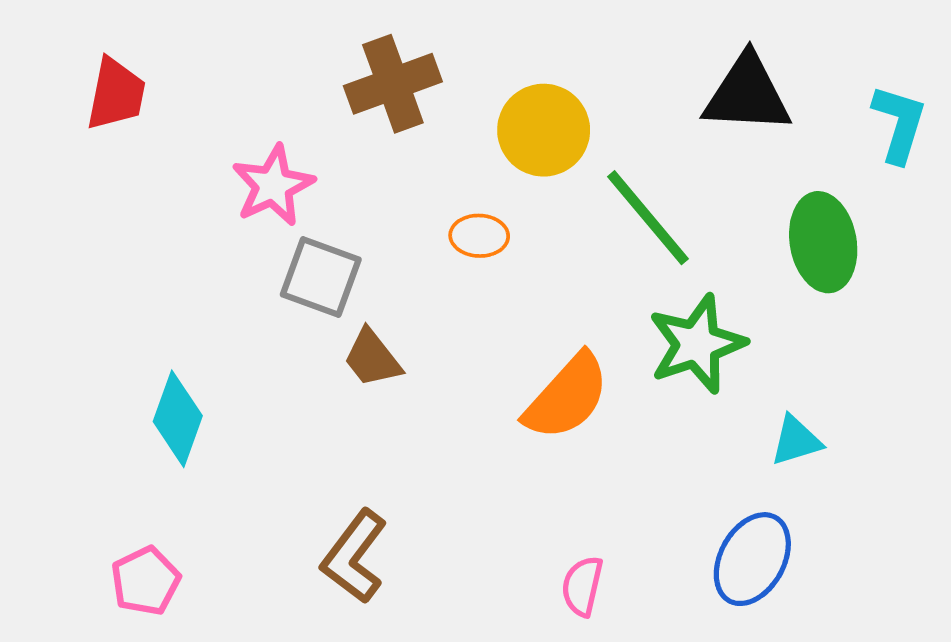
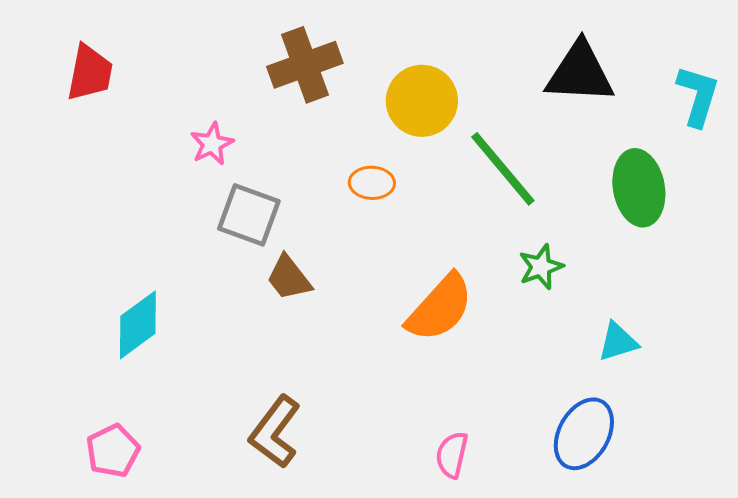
pink star: (273, 186) -> (212, 144), size x0.7
green star: (697, 344) -> (541, 267), size x0.6
cyan diamond: (178, 419) -> (138, 325), turned 34

